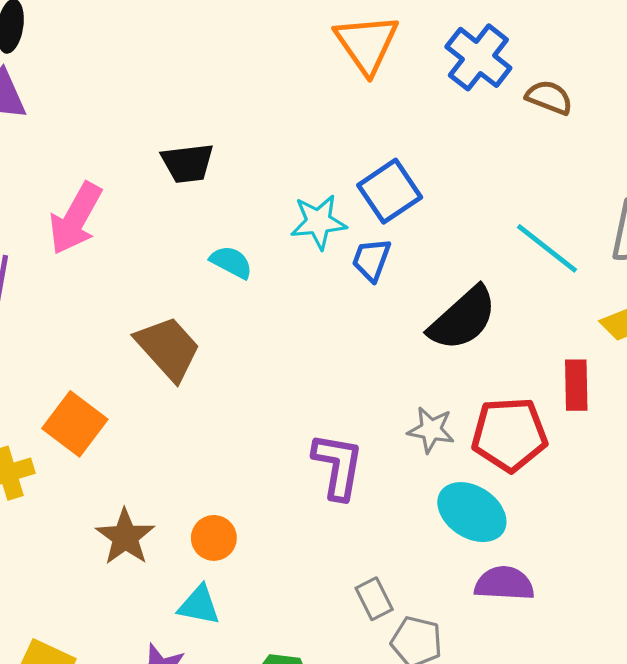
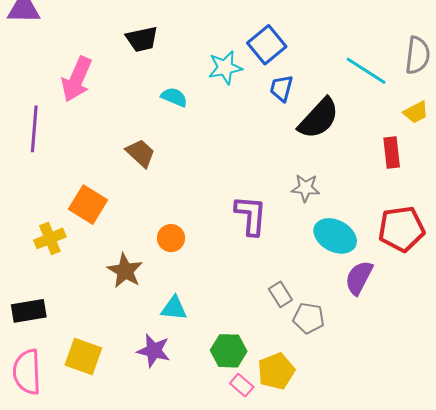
blue trapezoid: (371, 260) -> (282, 88), moved
brown trapezoid: (168, 348) -> (141, 153), size x0.7
red pentagon: (509, 434) -> (401, 229), moved
orange circle: (214, 538) -> (171, 238), moved
purple semicircle: (504, 583) -> (359, 278), turned -60

